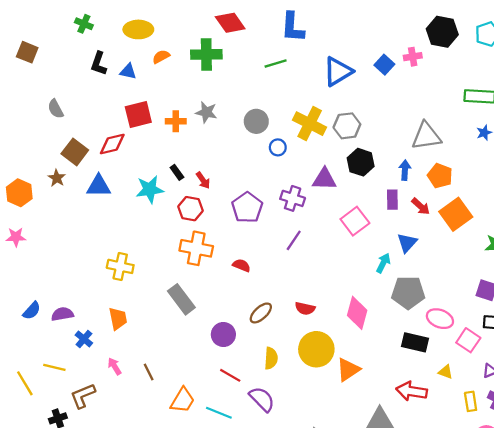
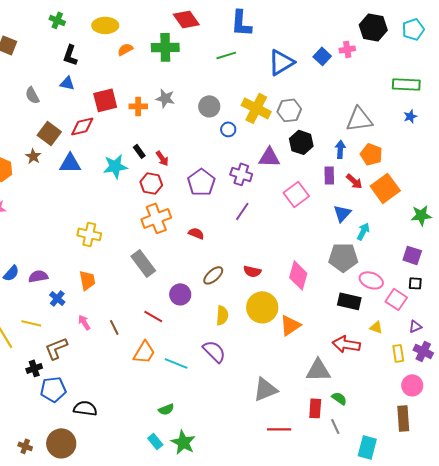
blue triangle: (128, 71) -> (67, 83), moved
orange cross: (196, 248) -> (156, 218), turned -32
cyan arrow: (383, 263) -> (363, 231), moved
red line: (230, 375) -> (153, 316), moved

